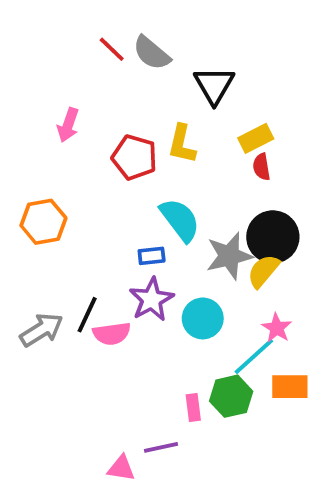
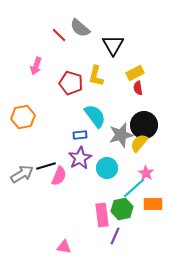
red line: (112, 49) -> (59, 35), moved
black line: (87, 315) -> (46, 166), turned 48
pink semicircle: (112, 334) -> (59, 176), turned -60
pink rectangle: (193, 408) -> (102, 215), size x1.6
purple line: (161, 447) -> (115, 236), moved, turned -54

